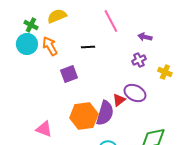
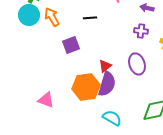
purple cross: (139, 60) -> (141, 31), turned 32
purple ellipse: (135, 93) -> (137, 64), turned 45
red triangle: (119, 100) -> (105, 66), moved

